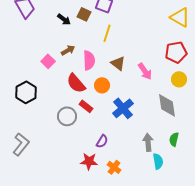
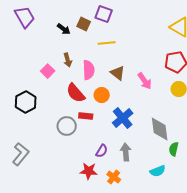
yellow line: (107, 33) -> (107, 43), turned 66
brown arrow: (68, 50) -> (68, 60), turned 104
gray diamond: (167, 105) -> (160, 129), moved
red rectangle: (86, 106) -> (86, 116), turned -32
gray arrow: (148, 142) -> (126, 152), moved
cyan semicircle: (158, 161) -> (158, 171), turned 77

